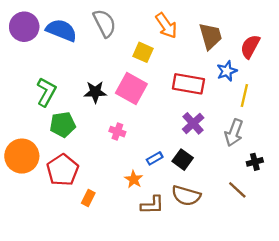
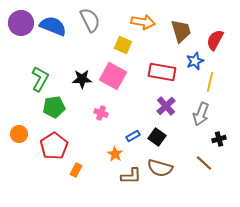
orange arrow: (166, 26) -> (143, 22), turned -45
orange circle: (22, 156) -> (19, 134), size x0.6

